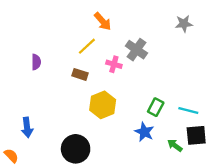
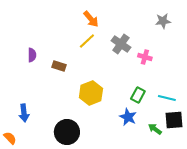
yellow line: (87, 46) -> (87, 41), moved
pink cross: (114, 64) -> (145, 57), moved
brown rectangle: (80, 74) -> (59, 66), moved

